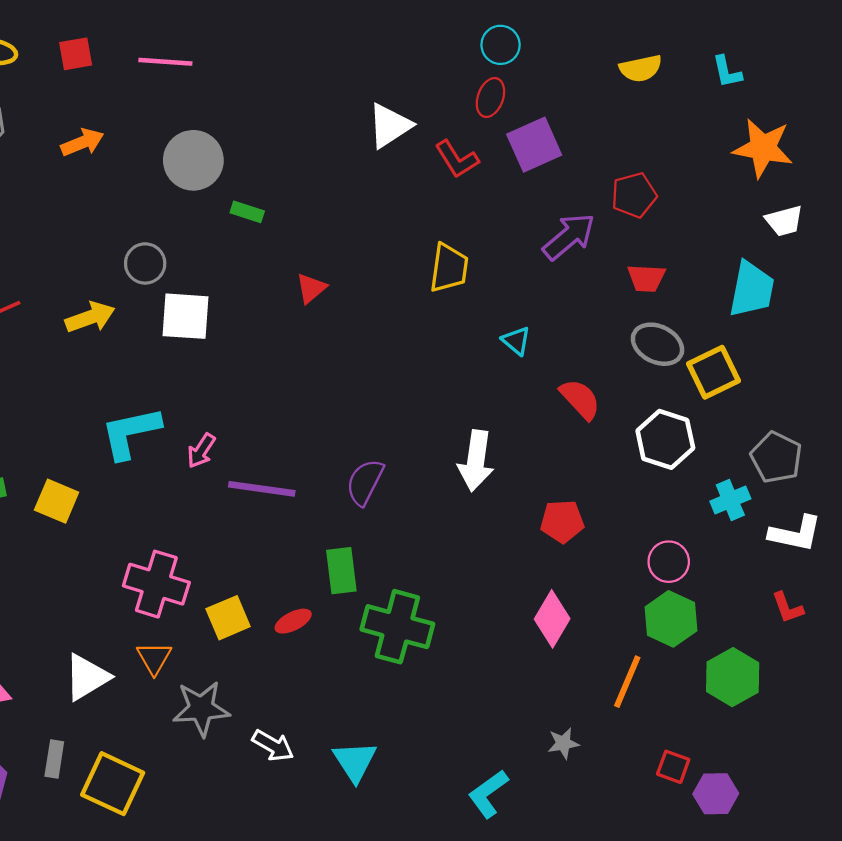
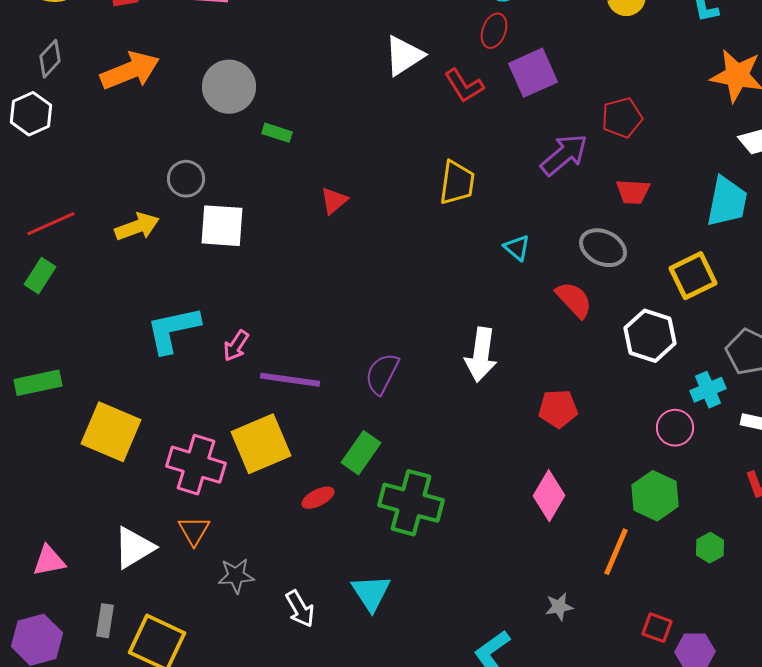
orange arrow: (82, 142) -> (130, 71), size x1.5
gray ellipse: (657, 344) -> (603, 248), moved
yellow square: (57, 501) -> (111, 432), moved, size x1.5
pink circle: (669, 562) -> (675, 428), moved
green rectangle: (341, 571) -> (361, 453), turned 42
yellow square: (228, 618) -> (261, 444), moved, size x1.5
green hexagon: (733, 677) -> (710, 548), size x0.6
gray star: (201, 709) -> (236, 576), size x0.7
white arrow: (273, 746) -> (300, 609), turned 30
cyan triangle: (355, 761) -> (371, 593), moved

